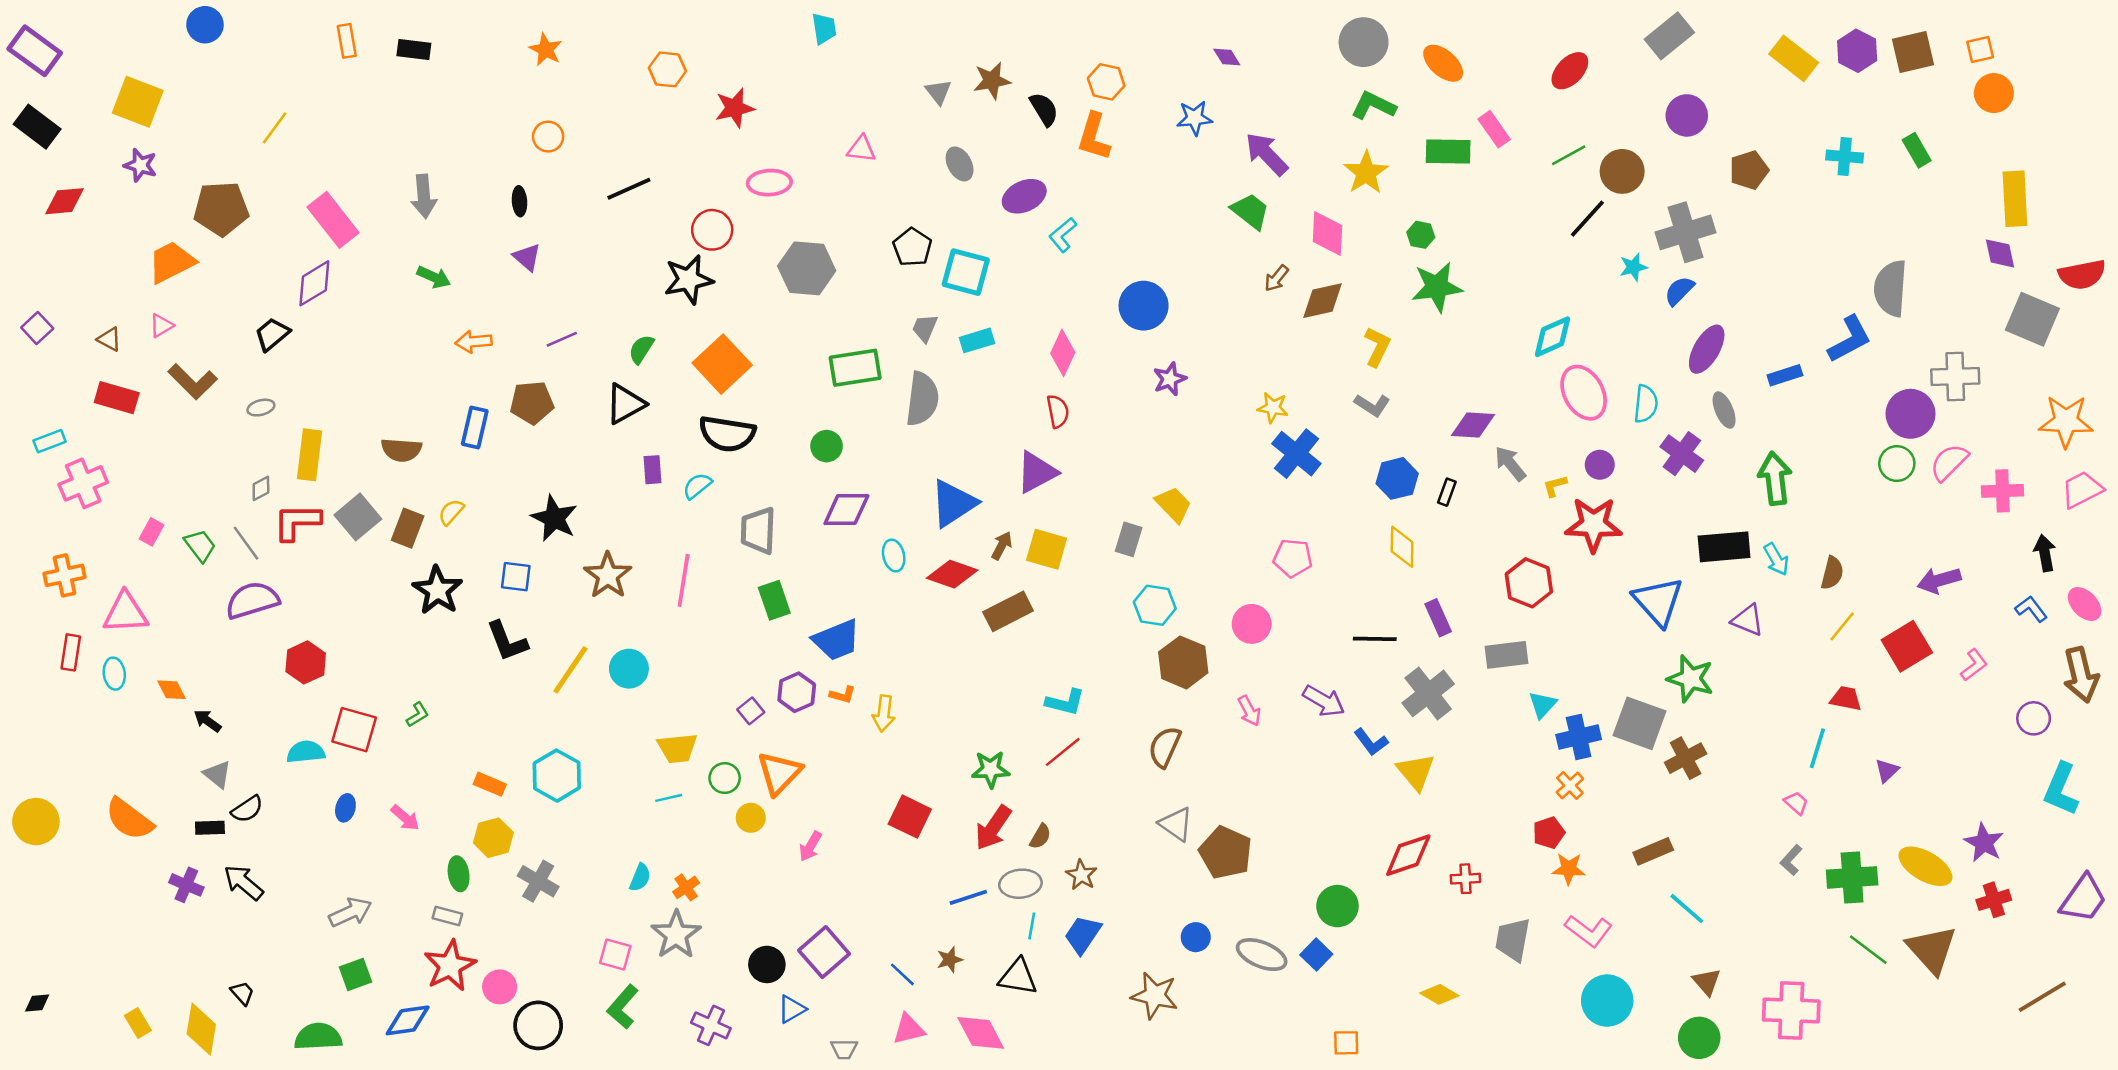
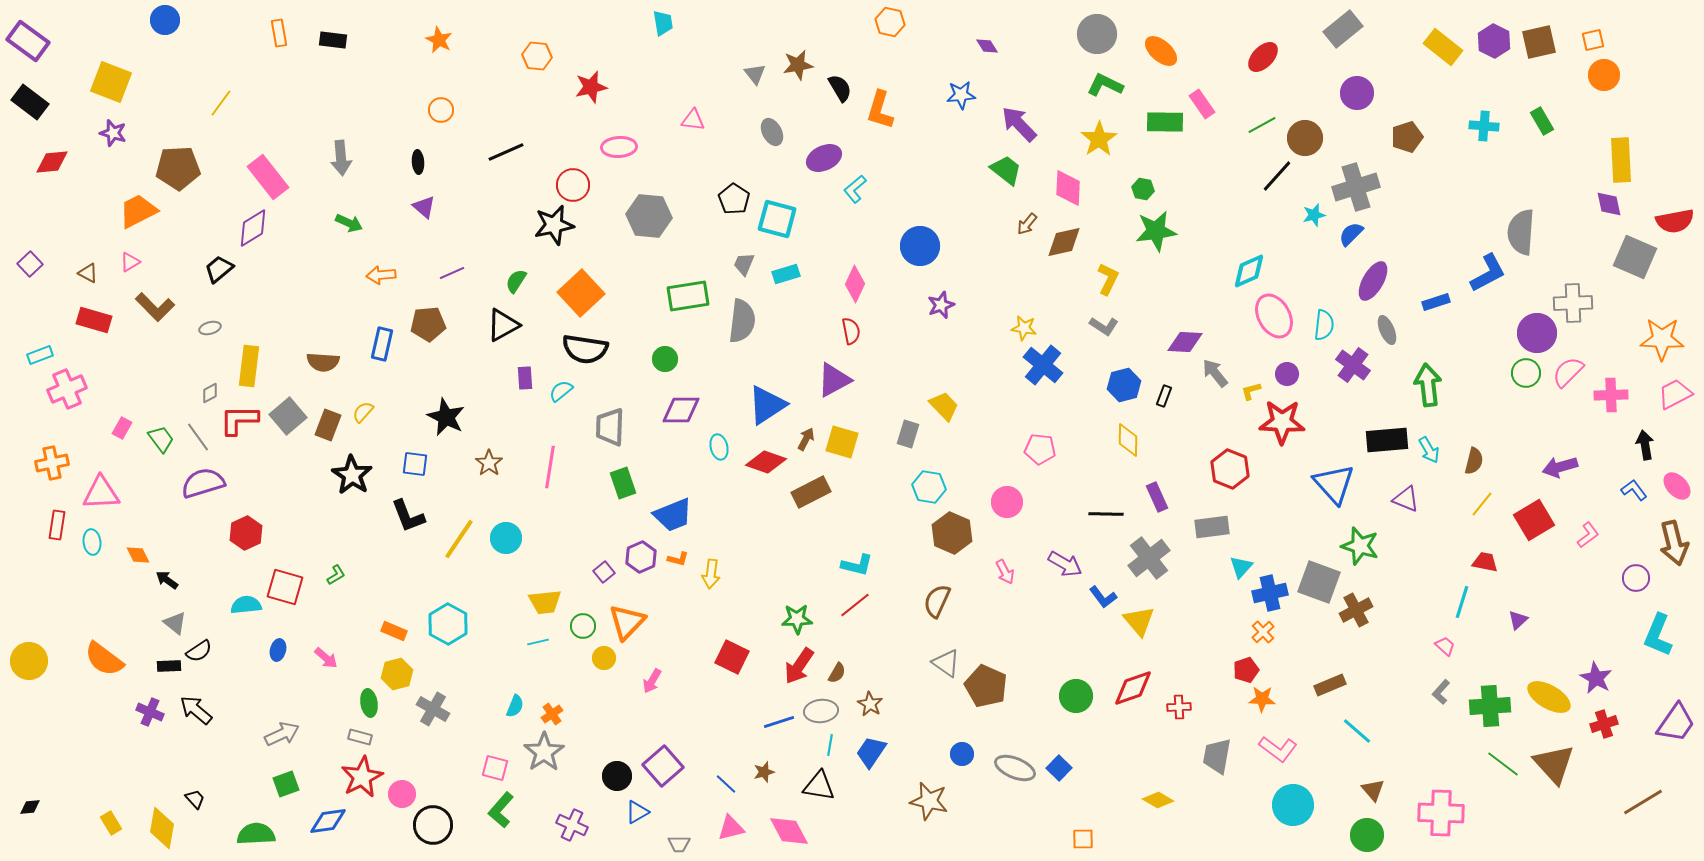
orange hexagon: (1106, 82) -> (890, 22), moved
brown star: (608, 575) -> (489, 463), size x0.7
green circle: (1337, 906) -> (1076, 696), moved

